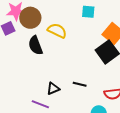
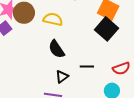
black semicircle: (35, 45) -> (57, 49), moved

